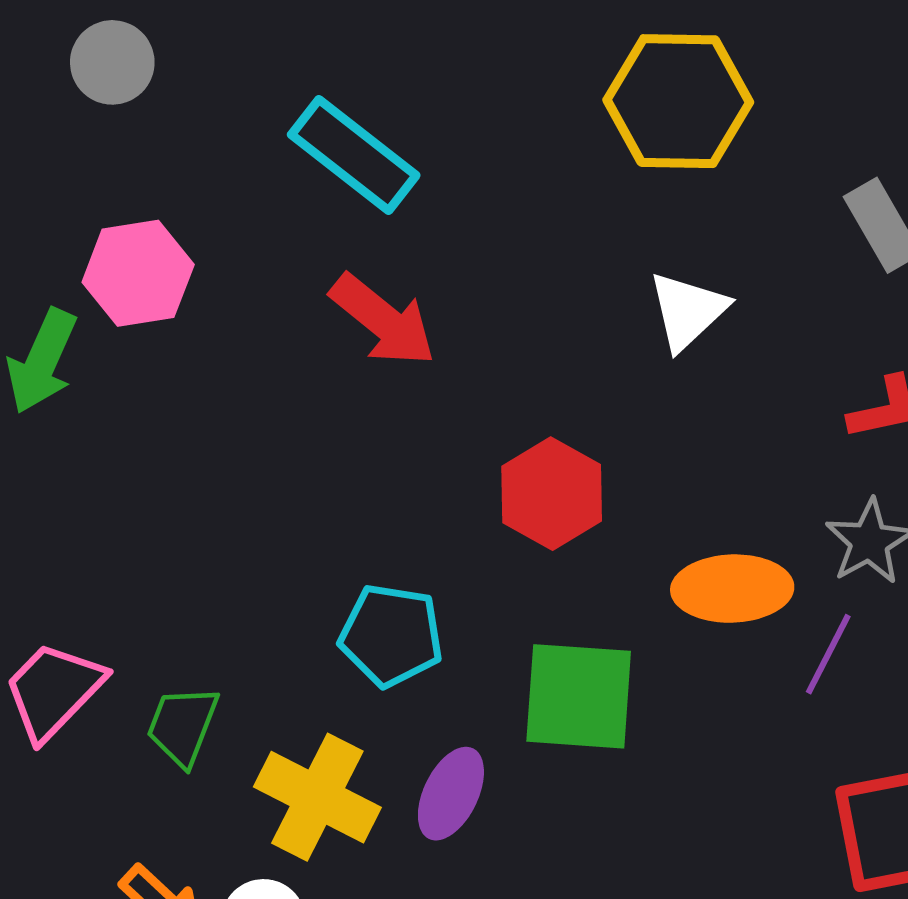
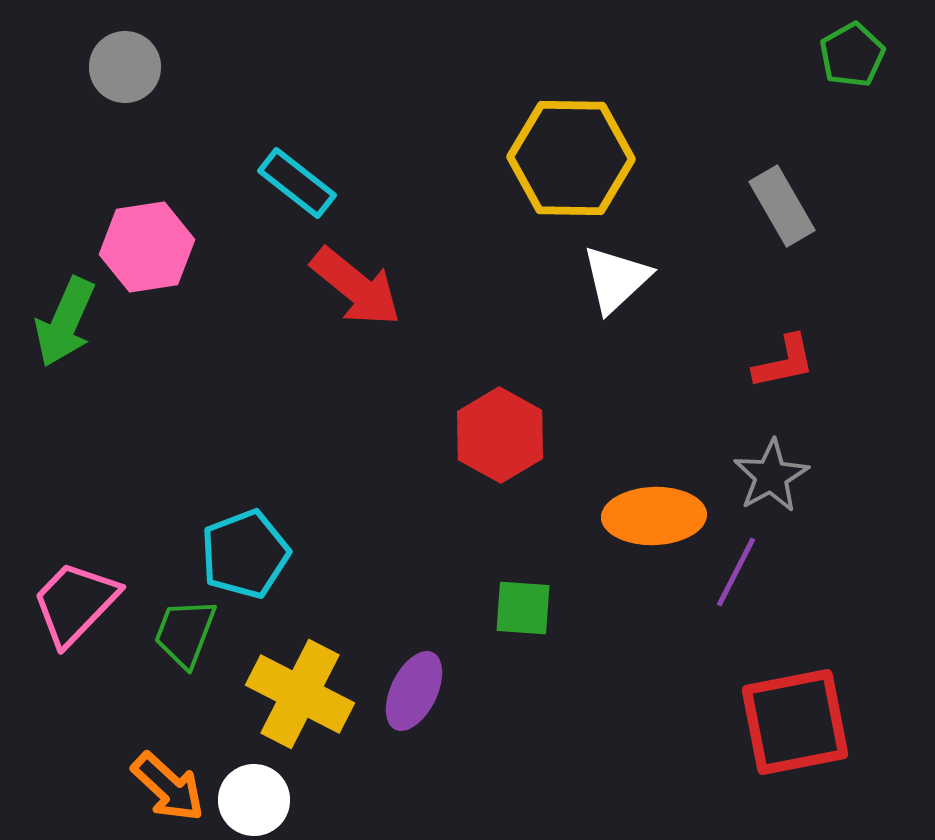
yellow hexagon: (678, 101) -> (571, 158), moved
cyan rectangle: (354, 155) -> (297, 183), moved, size x0.7
cyan pentagon: (391, 635) -> (245, 554), moved, turned -30
green square: (579, 696) -> (523, 608), size x0.6

